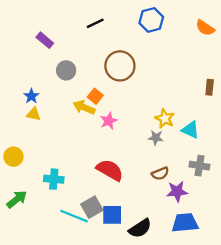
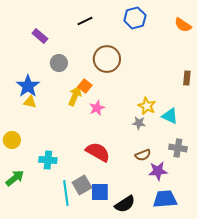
blue star: (31, 96) -> (28, 86), size x1.6
yellow arrow: (84, 107) -> (75, 96), turned 90
cyan line: (74, 216) -> (66, 193), turned 60

